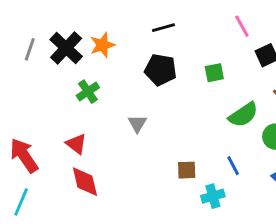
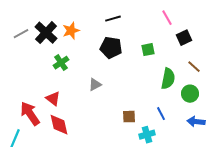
gray line: (30, 49) -> (21, 34), turned 42
green semicircle: (243, 115) -> (168, 79), turned -45
gray triangle: (137, 124) -> (95, 85), turned 32
red arrow: (24, 155) -> (30, 114), moved

